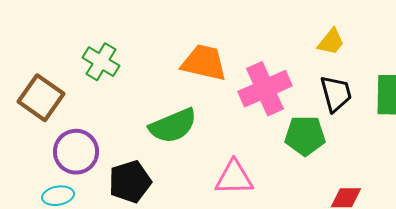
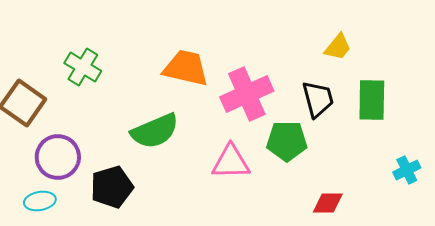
yellow trapezoid: (331, 42) -> (338, 47), moved
pink triangle: (234, 178) -> (231, 162), moved

